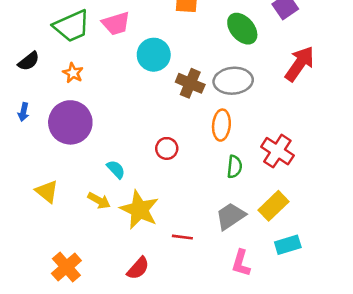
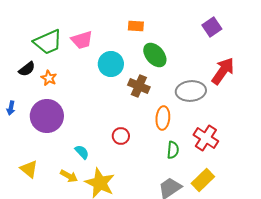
green ellipse: (242, 29) -> (155, 55), moved
black semicircle: (29, 61) -> (27, 69), moved
gray ellipse: (233, 81) -> (191, 91), moved

